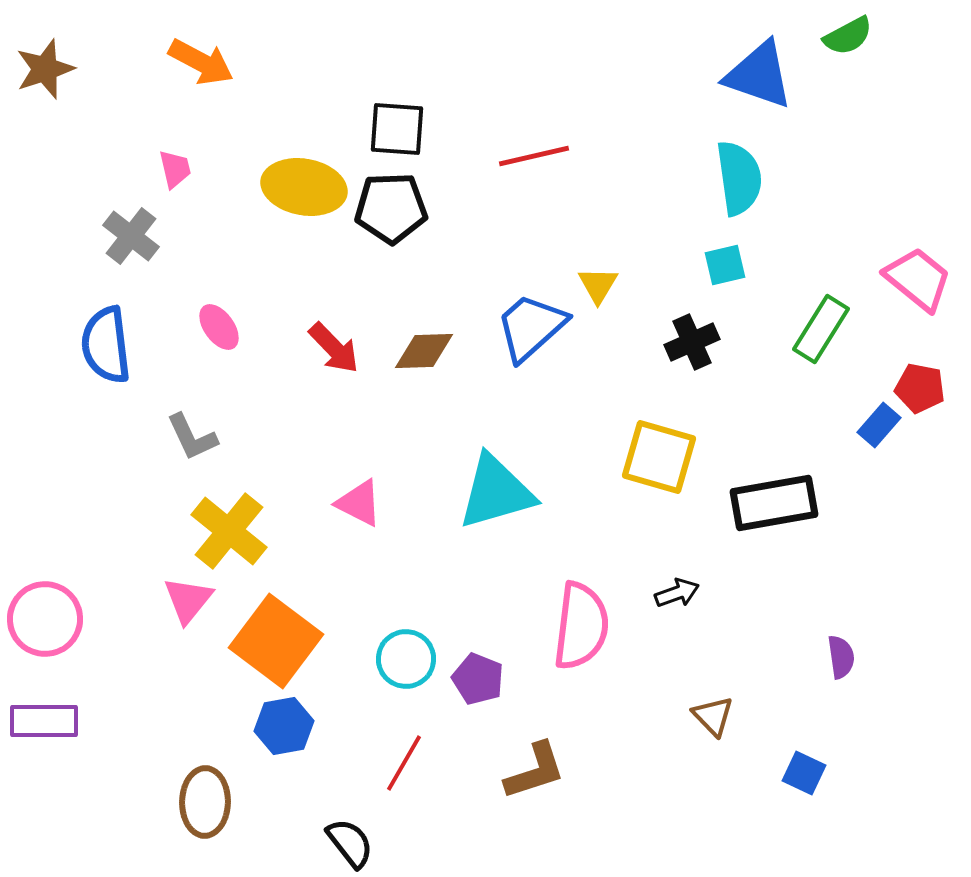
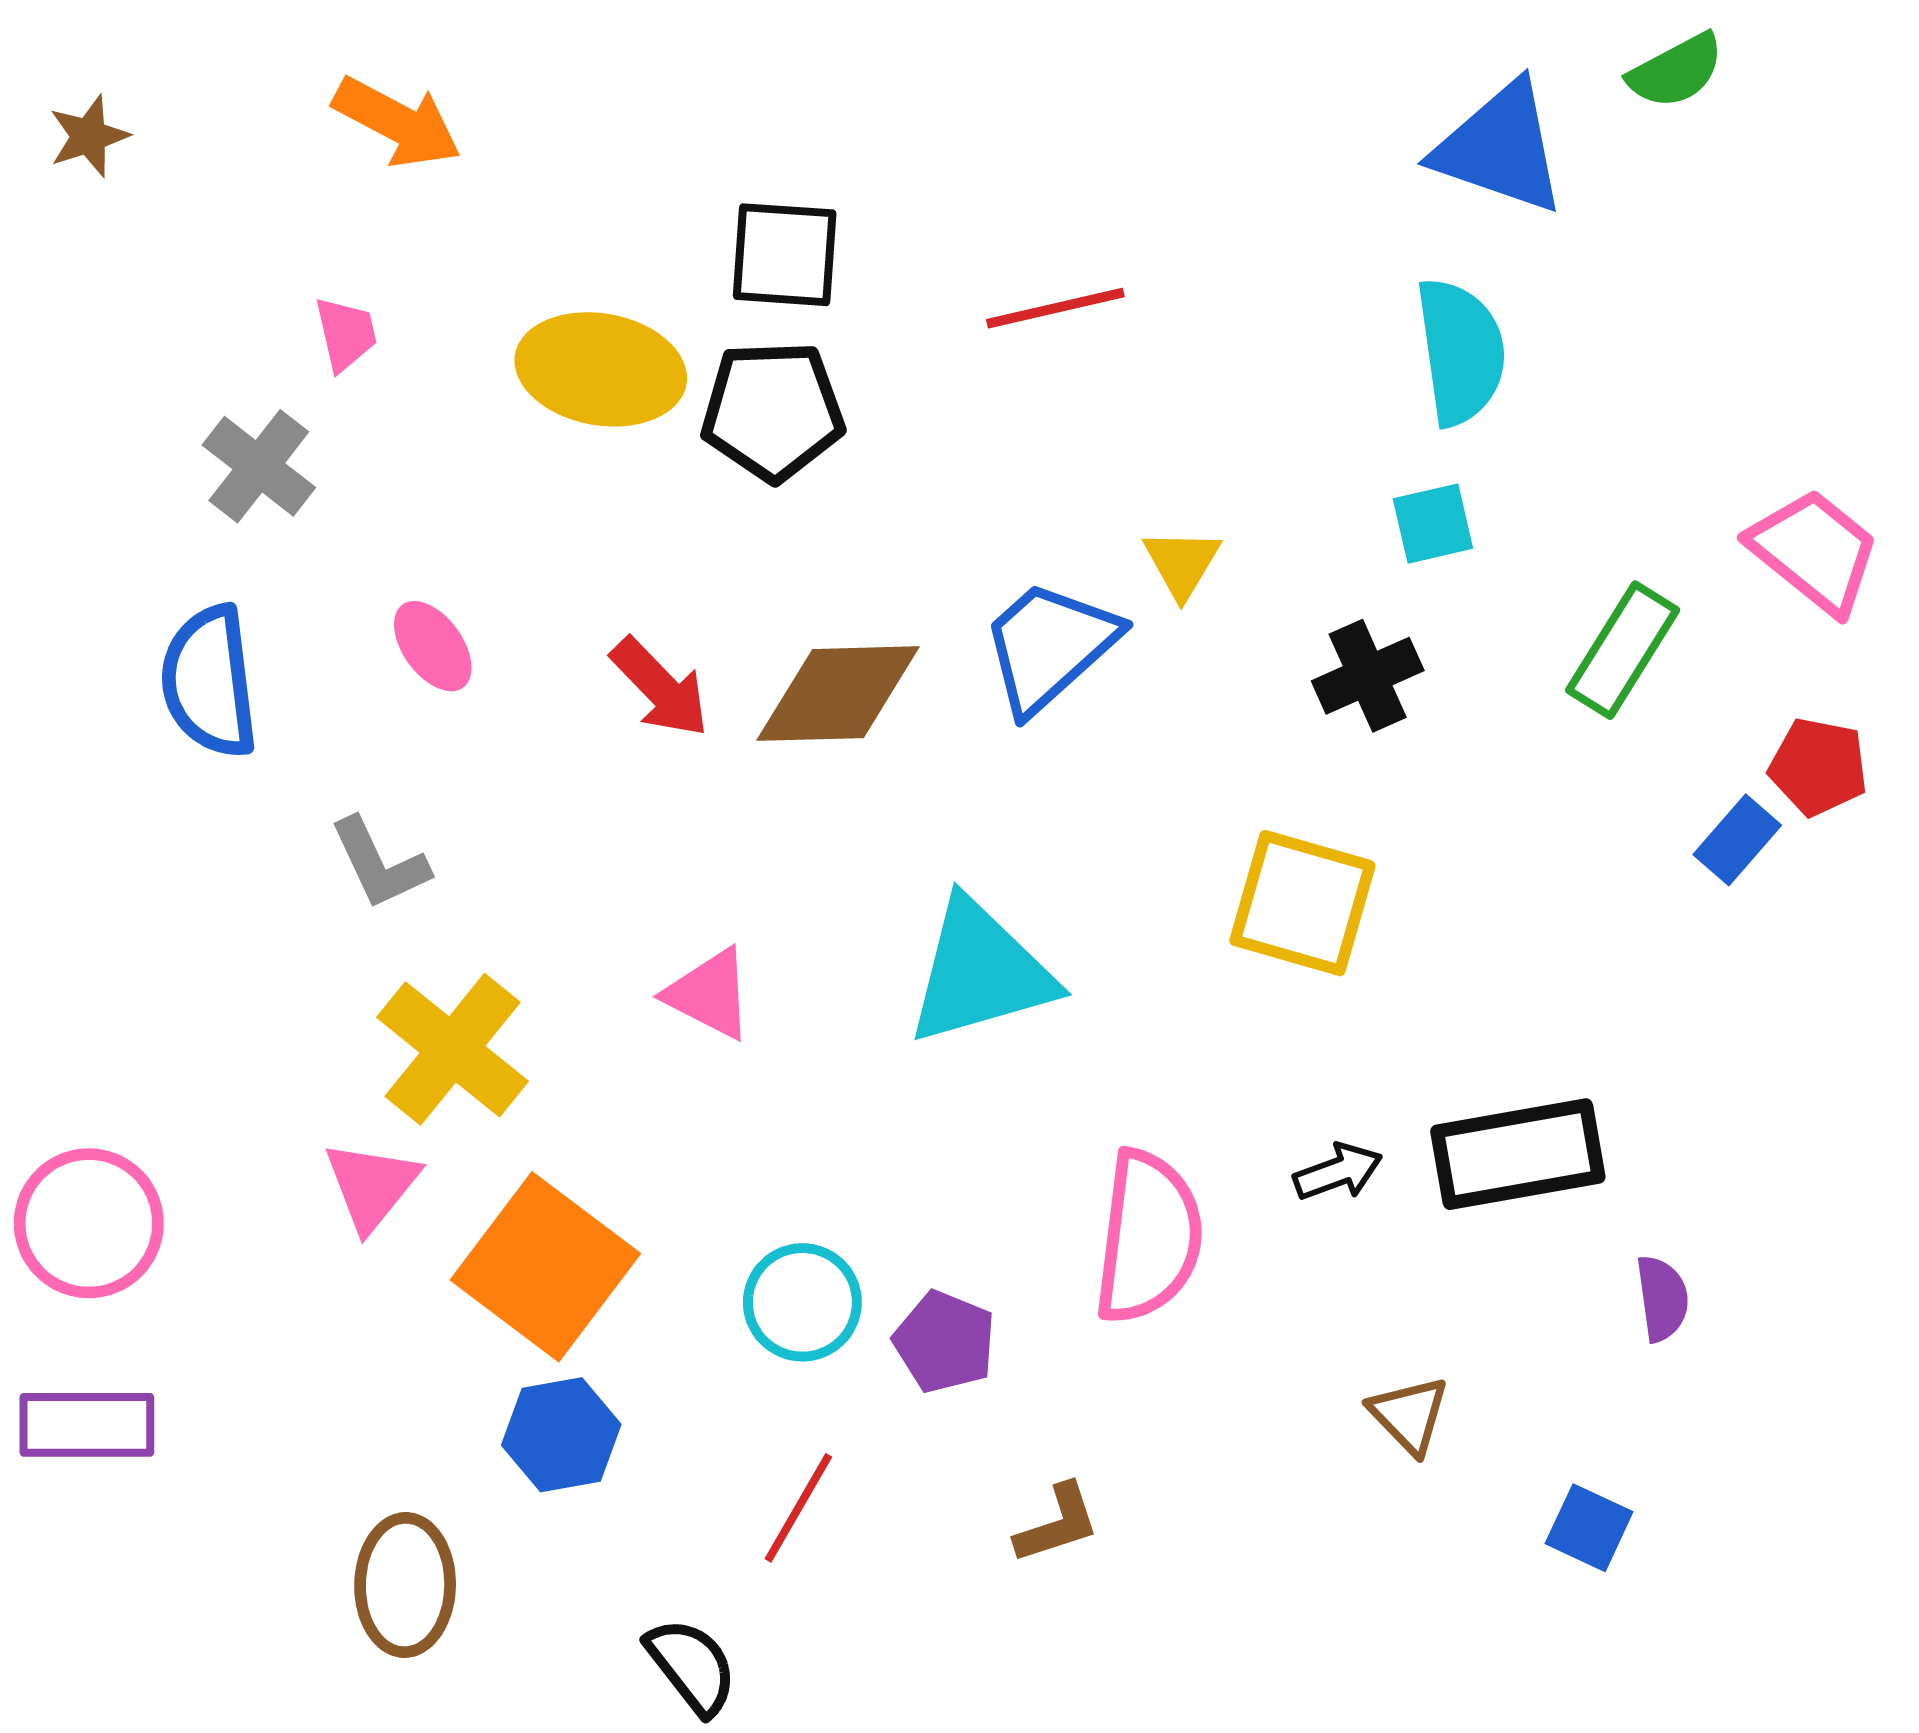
brown star: (45, 69) -> (89, 136), size x0.7
brown diamond: (424, 351) -> (838, 694), size x1.4
black rectangle: (774, 503) -> (1518, 1154), moved
brown L-shape: (535, 771) -> (1057, 1524), size x0.7

